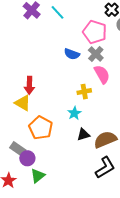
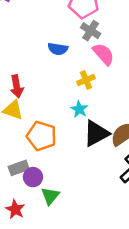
blue semicircle: (72, 54) -> (58, 49), moved
black triangle: (83, 135) -> (96, 133), size x1.6
gray rectangle: (18, 149) -> (19, 168), turned -42

